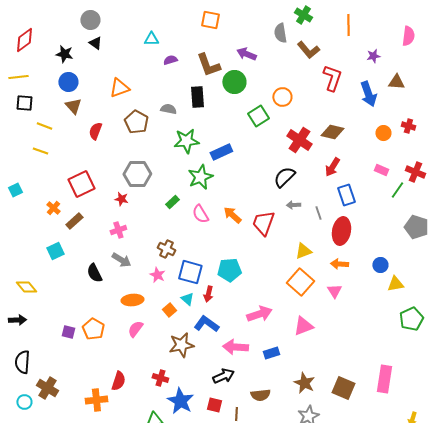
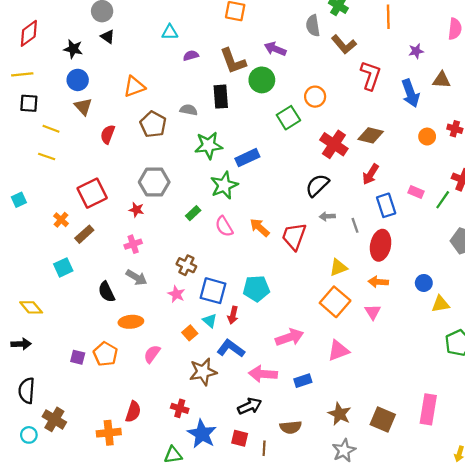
pink rectangle: (381, 170) -> (416, 192), moved
orange ellipse: (132, 300) -> (131, 322), moved

